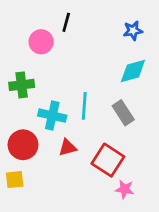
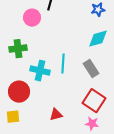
red triangle: (68, 148) -> (56, 115), moved
red square: (108, 160) -> (94, 101), moved

